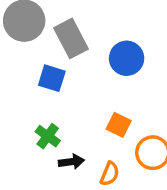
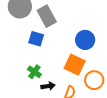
blue circle: (127, 58) -> (85, 40), moved
orange square: (119, 125) -> (75, 65), size x1.5

